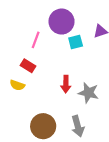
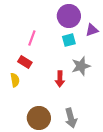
purple circle: (62, 22) -> (69, 16), moved
yellow semicircle: (17, 85) -> (15, 80), turned -120
gray star: (88, 93) -> (81, 66), moved, turned -30

